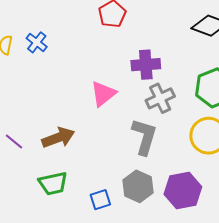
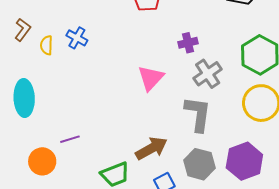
purple cross: (146, 65) -> (188, 43), size x0.7
brown arrow: (58, 138) -> (151, 148), moved
purple line: (14, 142) -> (70, 139), turned -48

